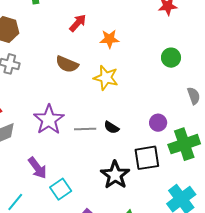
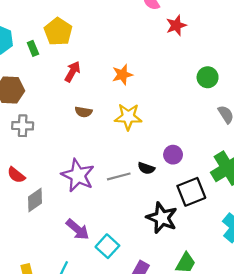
red arrow: (78, 23) -> (72, 72), moved
green circle: (171, 58) -> (208, 77), moved
brown semicircle: (67, 64) -> (83, 112), size x0.7
purple circle: (158, 123) -> (173, 155), moved

